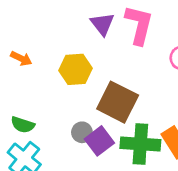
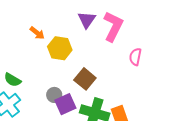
orange arrow: (21, 58) -> (37, 33), moved
brown square: (118, 102) -> (85, 79), size x0.7

